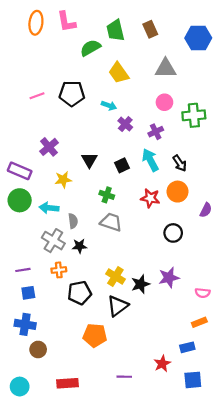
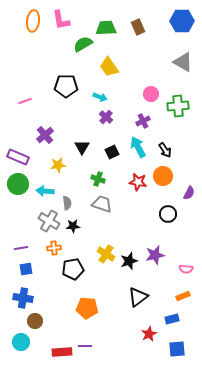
green trapezoid: (115, 30) -> (106, 28), turned 100
blue hexagon: (198, 38) -> (182, 21), moved
gray triangle: (166, 68) -> (183, 62), moved, turned 30
pink line: (37, 96) -> (25, 101), moved
purple cross: (125, 124) -> (106, 117), moved
black circle: (173, 233) -> (168, 214), moved
black triangle: (118, 306) -> (138, 297), moved
purple line: (124, 377) -> (85, 346), moved
cyan circle: (20, 387) -> (21, 342), moved

